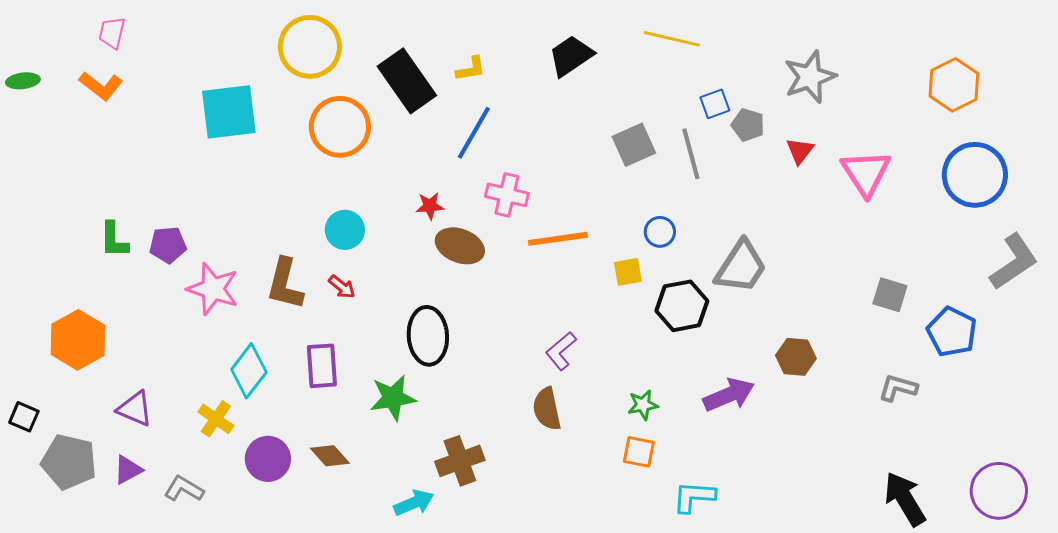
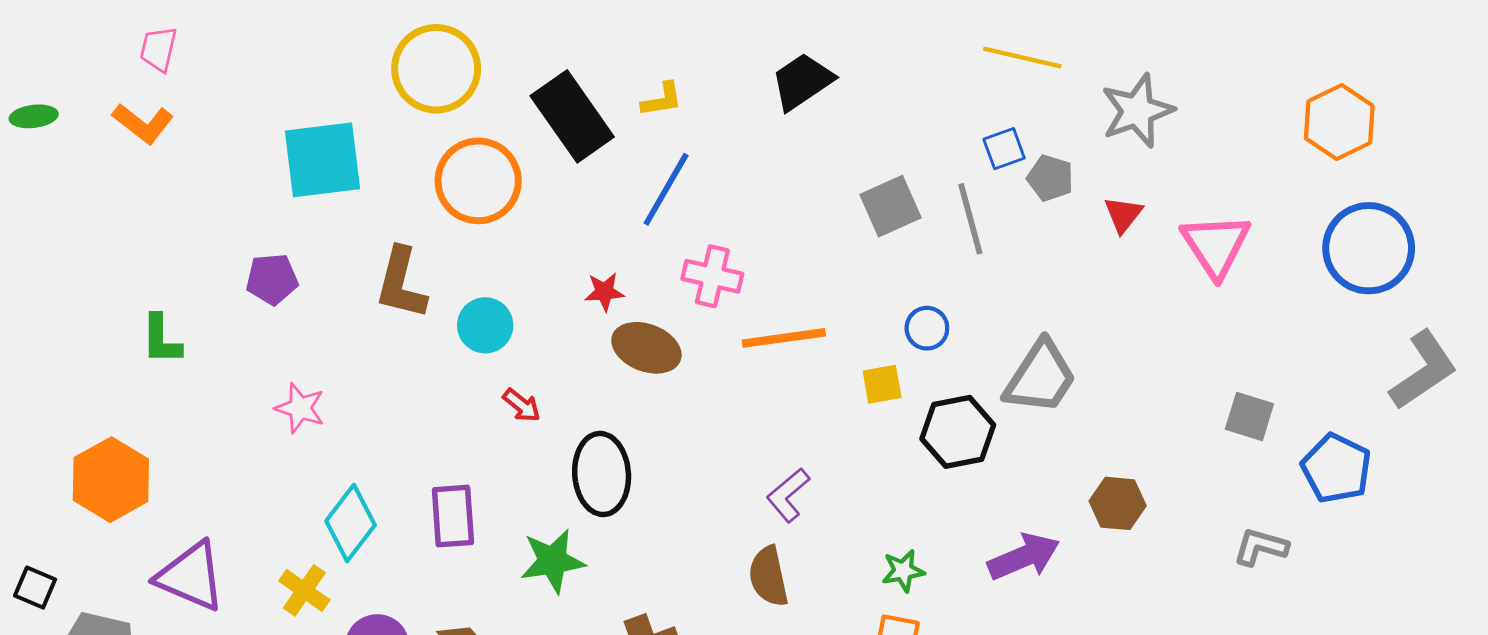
yellow line: (672, 39) -> (1022, 57), moved
purple pentagon: (168, 245) -> (272, 279), moved
brown L-shape: (285, 284) -> (401, 283), moved
red arrow: (342, 287) -> (522, 405), moved
pink star: (213, 289) -> (300, 408), size x0.7
purple triangle: (135, 409) -> (191, 576), size x1.4

